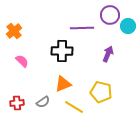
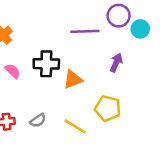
black cross: (62, 51) -> (46, 64), moved
orange triangle: (63, 84) -> (73, 79), moved

